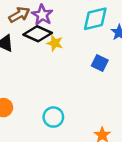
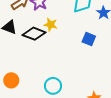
black diamond: (38, 34) -> (34, 34), moved

